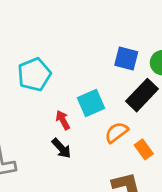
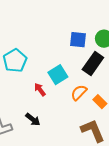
black arrow: (61, 148) -> (33, 120), moved

